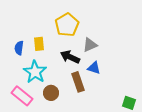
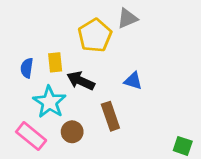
gray triangle: (90, 45) -> (127, 18), moved
black arrow: (70, 57) -> (81, 81), moved
blue triangle: (94, 68) -> (133, 81), moved

